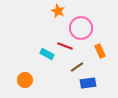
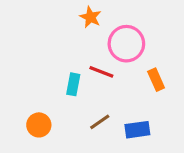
cyan rectangle: (47, 54) -> (73, 84), turned 72
brown line: (77, 67) -> (100, 122), moved

